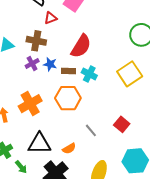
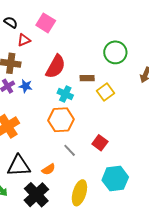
brown rectangle: (69, 71) -> (87, 78), moved
yellow square: (130, 74) -> (105, 92), size x0.7
orange hexagon: (68, 98) -> (61, 120), moved

